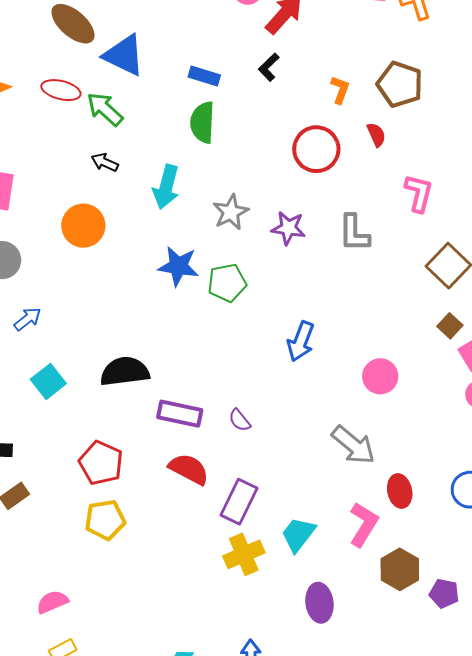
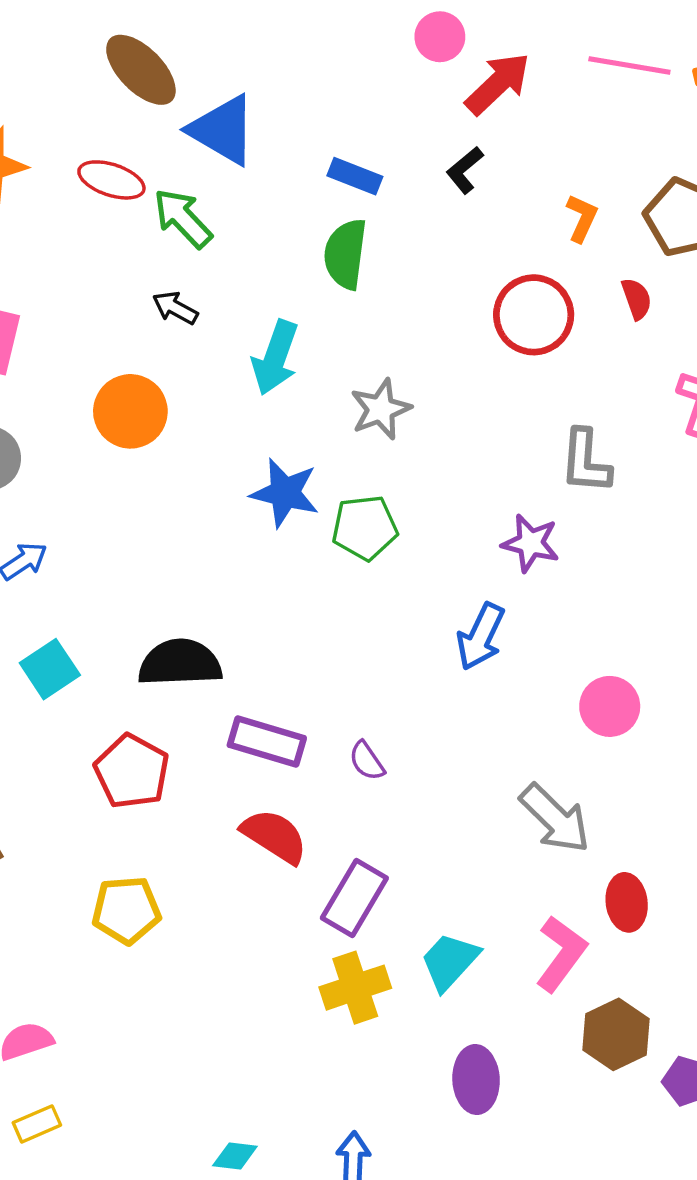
purple star: (288, 228) -> (531, 543), moved
red pentagon: (101, 463) -> (132, 771), moved

